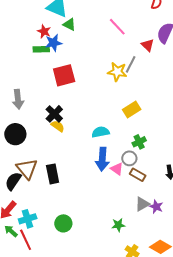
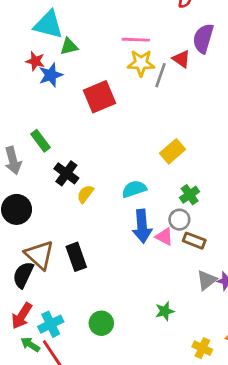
green triangle: (69, 25) -> (69, 46), turned -32
pink line: (117, 27) -> (136, 40), turned -36
green rectangle: (41, 49) -> (41, 141), moved, turned 63
gray line: (131, 64) -> (161, 75), moved
yellow star: (117, 72) -> (141, 63), moved
red square: (64, 75) -> (99, 97), moved
yellow semicircle: (58, 126) -> (85, 194), moved, turned -80
green star: (118, 225) -> (165, 311), moved

